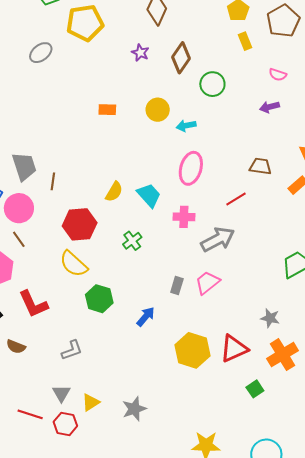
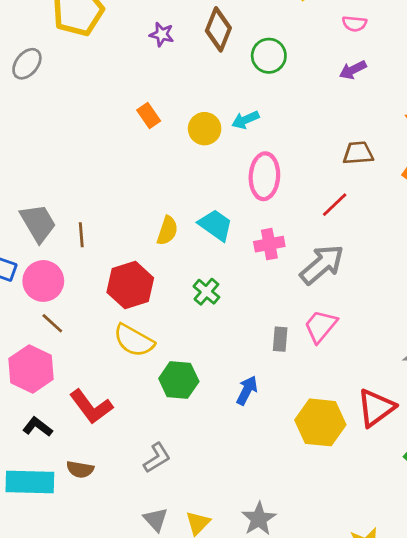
orange rectangle: (107, 110) -> (149, 115), moved, turned 66
yellow circle: (158, 110) -> (205, 129), moved

